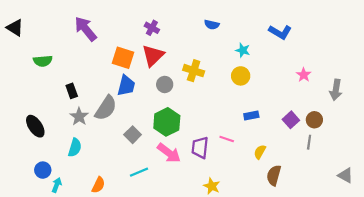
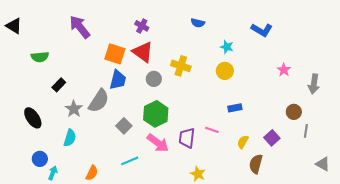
red triangle: (153, 56) -> (143, 52), turned -40
black rectangle: (72, 91) -> (59, 85), moved, turned 64
purple square: (291, 120) -> (272, 138), moved
gray line: (309, 142) -> (306, 131), moved

